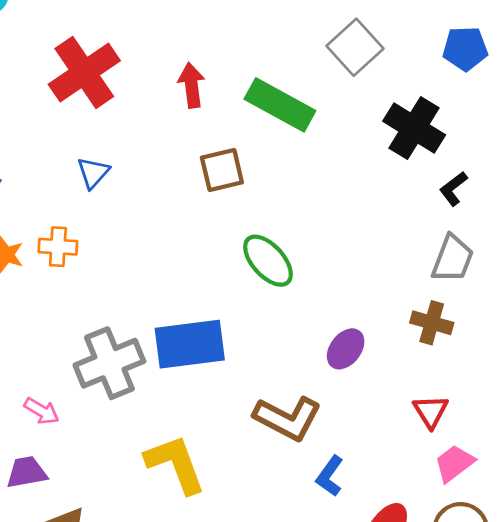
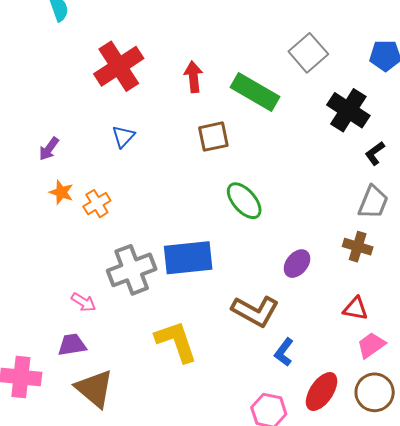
orange cross: (58, 247) -> (97, 204), moved, turned -36
red triangle: (431, 411) -> (355, 309), turned -48

